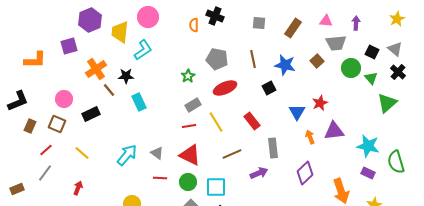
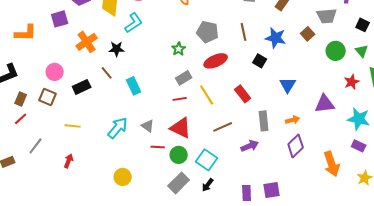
green circle: (351, 68) -> (336, 51), moved
black square: (269, 88) -> (260, 61), turned -32
brown line: (109, 90) -> (107, 73), moved
cyan rectangle: (139, 102) -> (134, 86), moved
red star: (320, 103) -> (352, 82), moved
orange arrow: (310, 137) -> (293, 120), moved, turned 96
red line: (46, 150) -> (21, 119), moved
yellow line: (82, 153) -> (73, 126), turned -35
red line: (160, 178) -> (158, 147), moved
cyan square: (216, 187) -> (207, 160), turned 35

